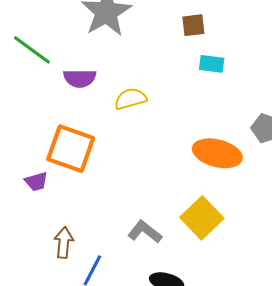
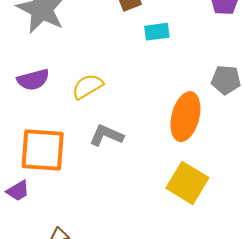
orange ellipse: (217, 153) -> (185, 117), turned -75
gray L-shape: (145, 232) -> (106, 135), moved

